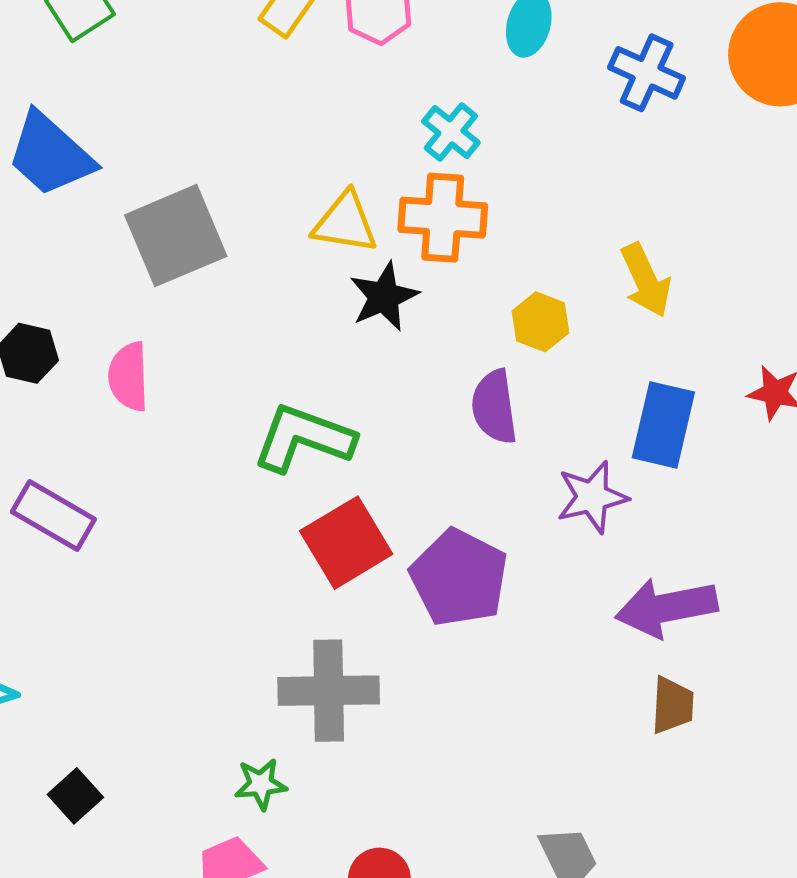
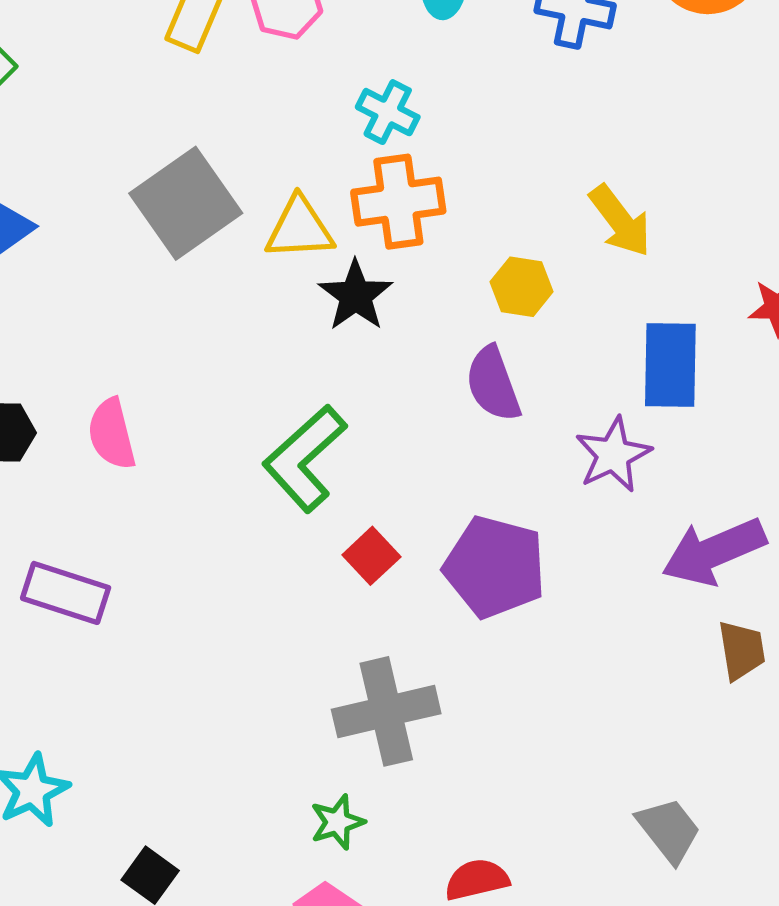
gray square: (176, 236) -> (186, 203), moved
green L-shape: (304, 438) -> (305, 458), turned -50
red square: (346, 543) -> (371, 556), size x0.6

